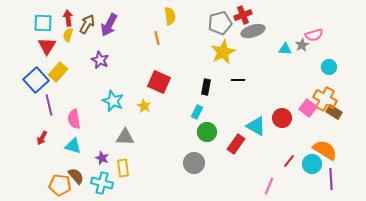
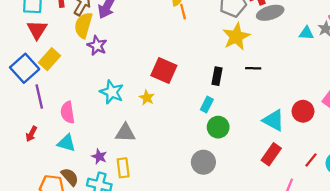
yellow semicircle: (68, 35) -> (83, 25), moved, size x1.6
orange line: (157, 38) -> (183, 12), moved
red rectangle: (236, 144) -> (271, 154), moved

